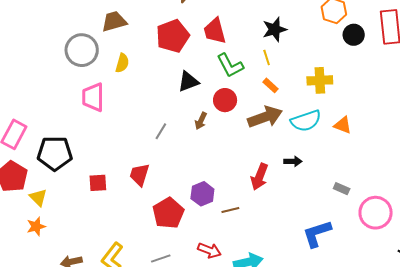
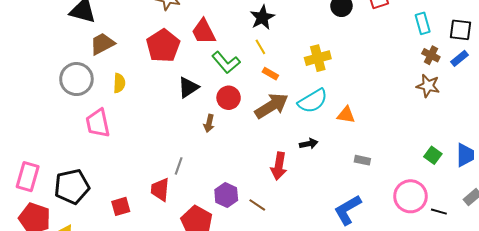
orange triangle: (343, 125) -> (346, 115), moved
gray line: (161, 131) -> (179, 166), moved
brown line: (230, 210) -> (257, 205), turned 60
pink circle: (376, 213) -> (410, 196), moved

